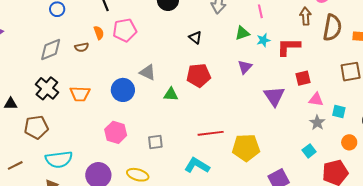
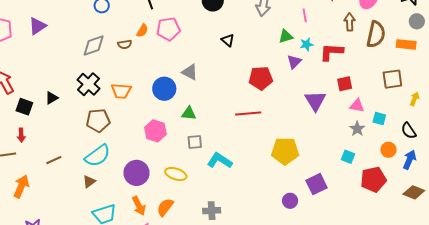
orange semicircle: (99, 33) -> (142, 31), turned 48
black triangle: (195, 38) -> (228, 40), moved
purple triangle: (245, 67) -> (294, 62), moved
red pentagon: (199, 75) -> (261, 78), moved
green triangle: (171, 94) -> (189, 113), moved
black triangle: (11, 104) -> (52, 98), turned -32
brown pentagon: (36, 127) -> (98, 120), moved
red line: (211, 133) -> (248, 114), moved
cyan square: (309, 151) -> (348, 157), turned -32
cyan semicircle: (59, 159) -> (98, 156), turned -32
cyan L-shape: (197, 166) -> (220, 161), moved

